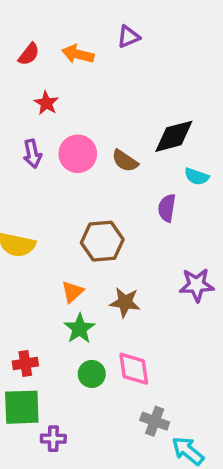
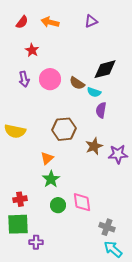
purple triangle: (128, 37) -> (91, 21), moved
cyan semicircle: (197, 177) -> (94, 92), moved
brown star: (125, 302) -> (94, 146), moved, turned -30
gray cross: (155, 421) -> (107, 227), moved

